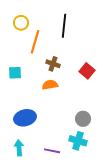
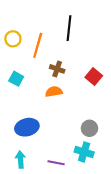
yellow circle: (21, 23) -> (13, 39), moved
cyan square: (15, 73) -> (16, 79), turned 32

